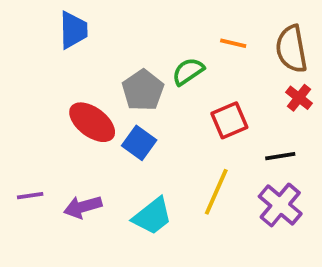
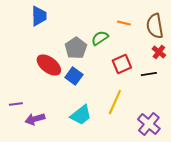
black line: (280, 156) -> (149, 74), moved
purple cross: (280, 205) -> (149, 124), moved
purple arrow: (83, 207) -> (35, 119), moved

